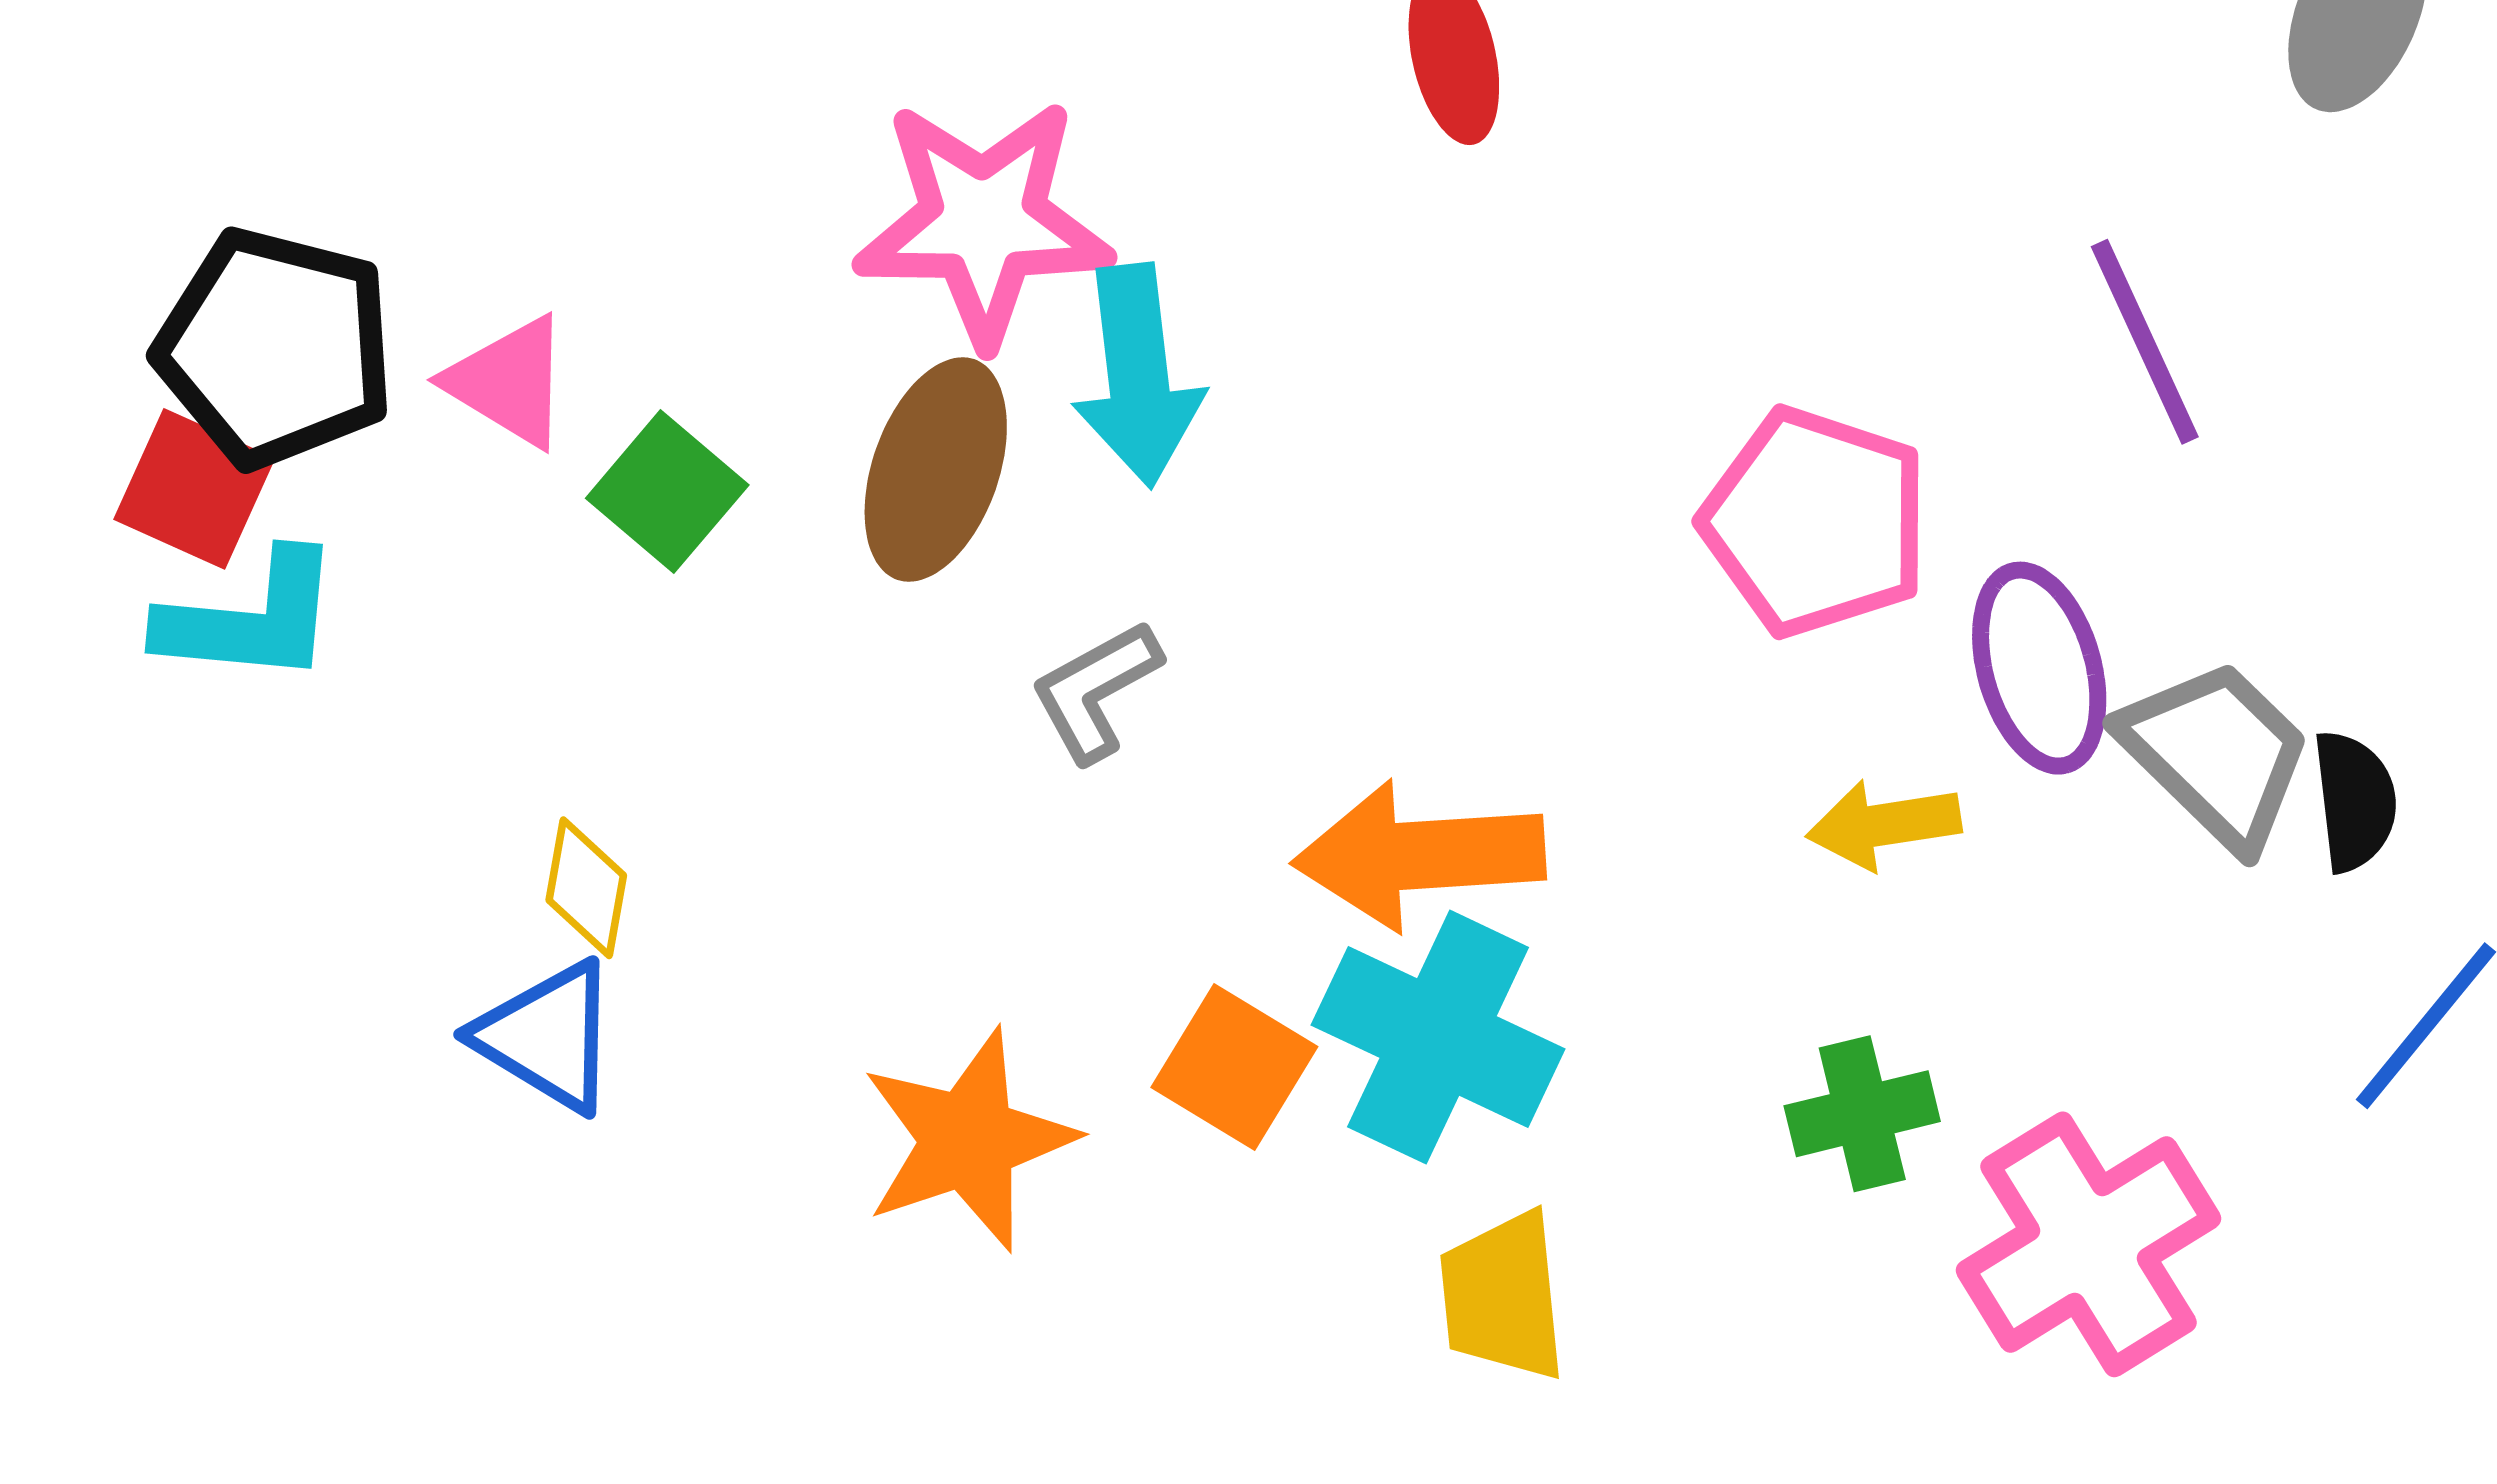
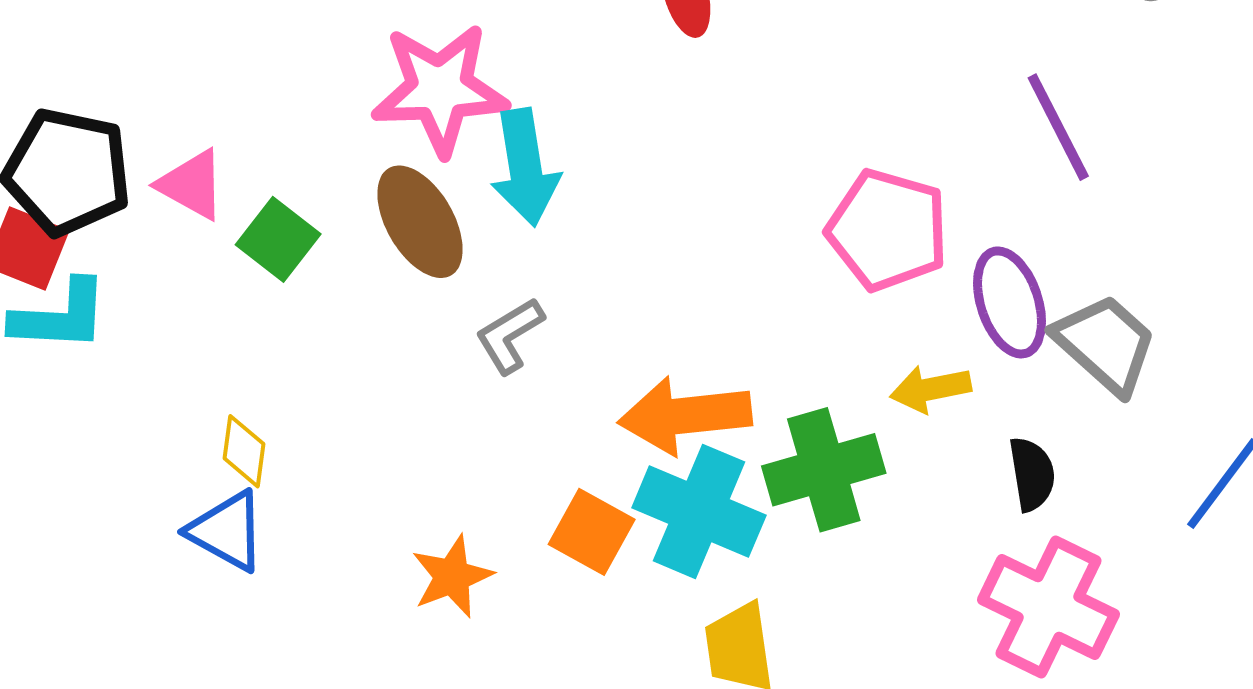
brown ellipse: (936, 470) -> (420, 222), turned -47
black semicircle: (2355, 801) -> (1032, 474), moved
green cross: (1862, 1114) -> (824, 470), moved, size x1.5
orange star: (968, 1140) -> (452, 576), size x0.7
pink cross: (2089, 1244) -> (1048, 607), turned -30

